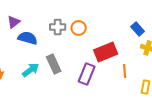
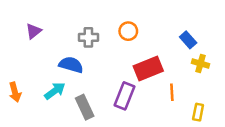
orange circle: (79, 28) -> (128, 31), moved
blue semicircle: (28, 38) -> (71, 65), moved
gray rectangle: (54, 64) -> (85, 107), moved

